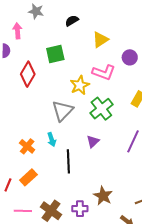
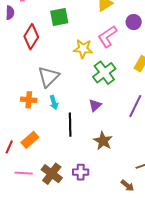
pink L-shape: (104, 72) -> (107, 36), turned 125
yellow star: (80, 85) -> (83, 49), turned 30
gray triangle: (63, 111) -> (48, 77), moved
orange cross: (27, 146) -> (29, 100), moved, turned -35
brown star: (103, 196) -> (103, 141), moved

